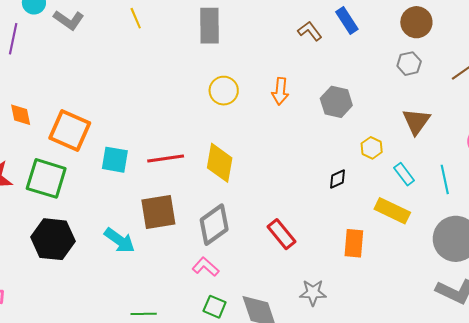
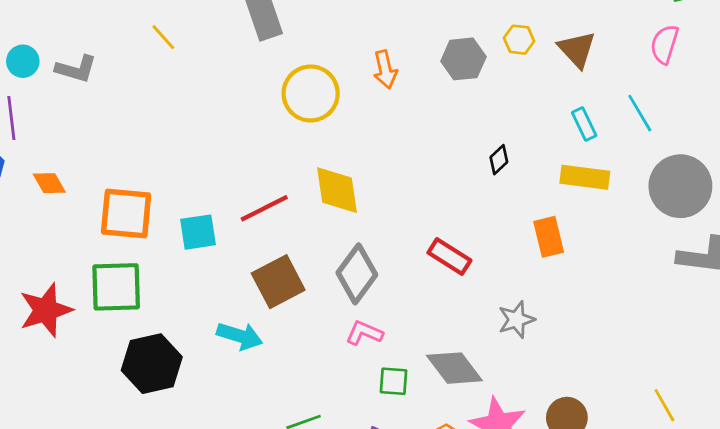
yellow circle: (224, 91) -> (311, 93), size x1.4
orange diamond: (21, 115) -> (49, 183), moved
yellow hexagon: (372, 148) -> (519, 40), moved
cyan rectangle: (404, 174) -> (584, 124), turned 30

